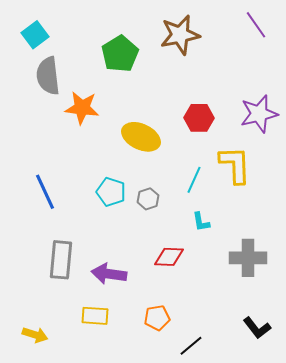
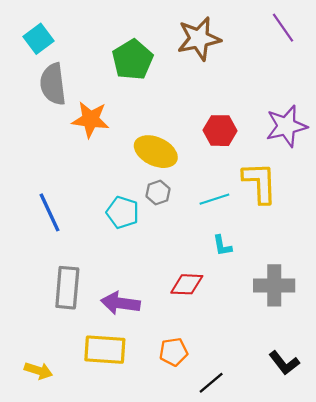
cyan line: (194, 180) -> (214, 199), turned 48
gray hexagon: (148, 199) -> (158, 193), moved
yellow rectangle: (95, 316) -> (105, 350), size x1.4

